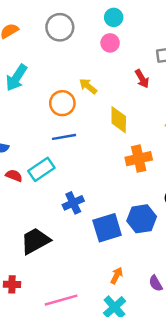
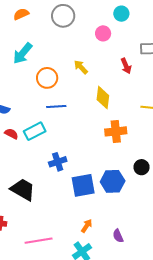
cyan circle: (114, 17) -> (121, 14), moved
orange circle: (62, 103) -> (47, 78), moved
black trapezoid: (35, 241) -> (23, 190), turned 52

